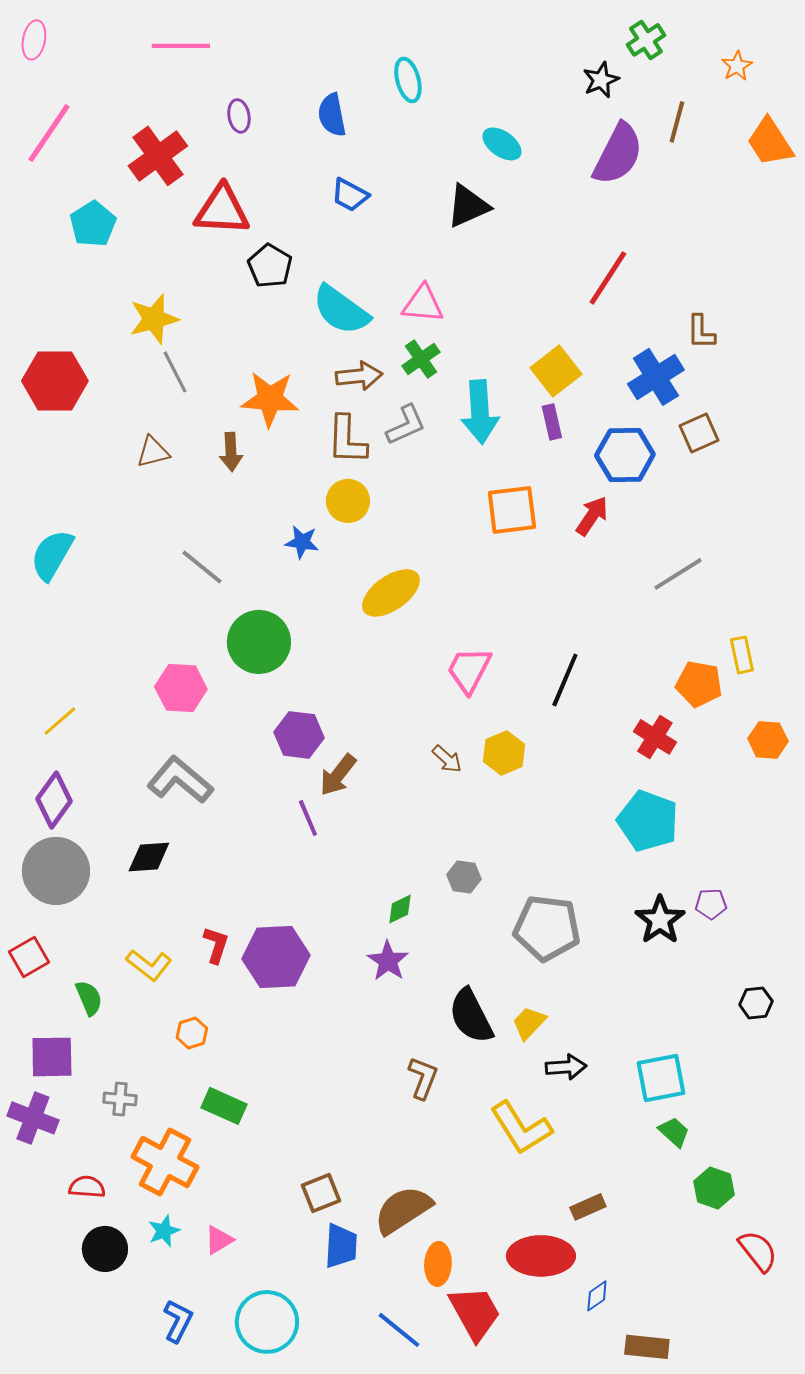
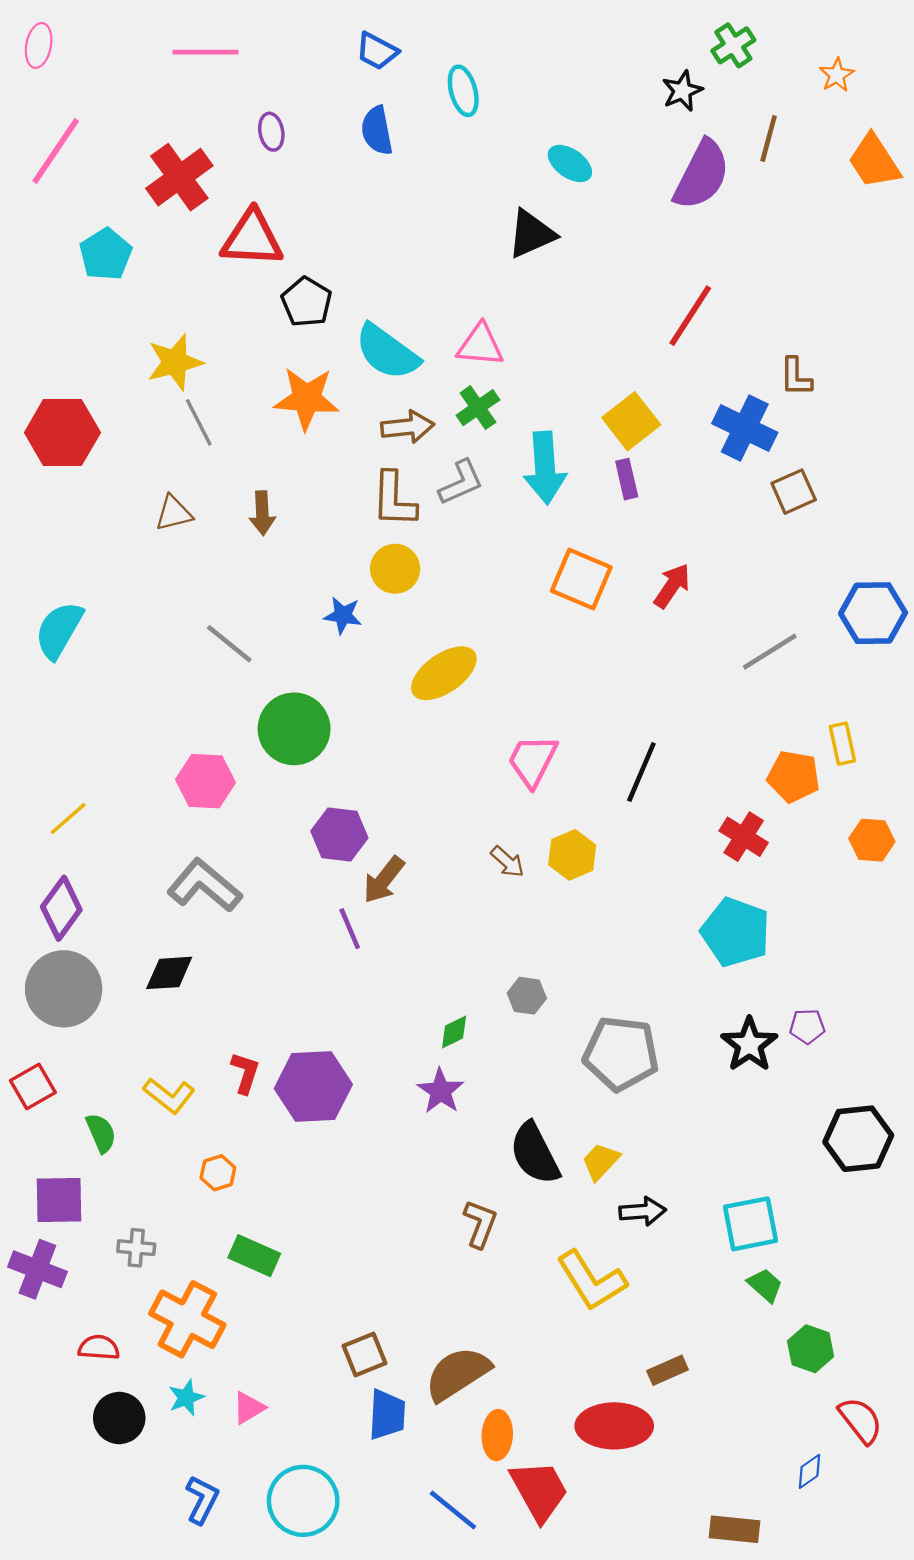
blue trapezoid: (350, 195) -> (377, 51), moved
blue cross: (656, 377) -> (745, 428), turned -32
orange star: (270, 399) -> (307, 398), moved
blue hexagon: (625, 455) -> (873, 613), moved
orange square: (512, 510) -> (581, 579), turned 30
black hexagon: (756, 1003) -> (858, 1139), size x1.8
blue diamond: (597, 1296) -> (809, 1471), moved

